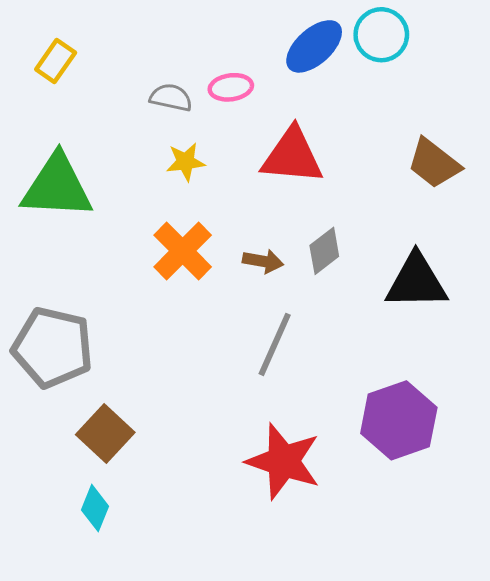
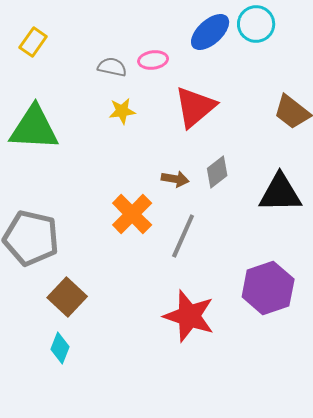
red triangle: (292, 156) -> (195, 107), turned -45
orange cross: (183, 251) -> (132, 214), moved

